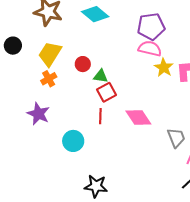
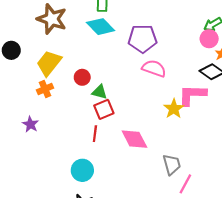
purple pentagon: (151, 27) -> (143, 39), moved
yellow star: (164, 68) -> (174, 109), moved
purple star: (38, 114) -> (30, 124), size x0.7
cyan circle: (73, 141) -> (82, 170), moved

